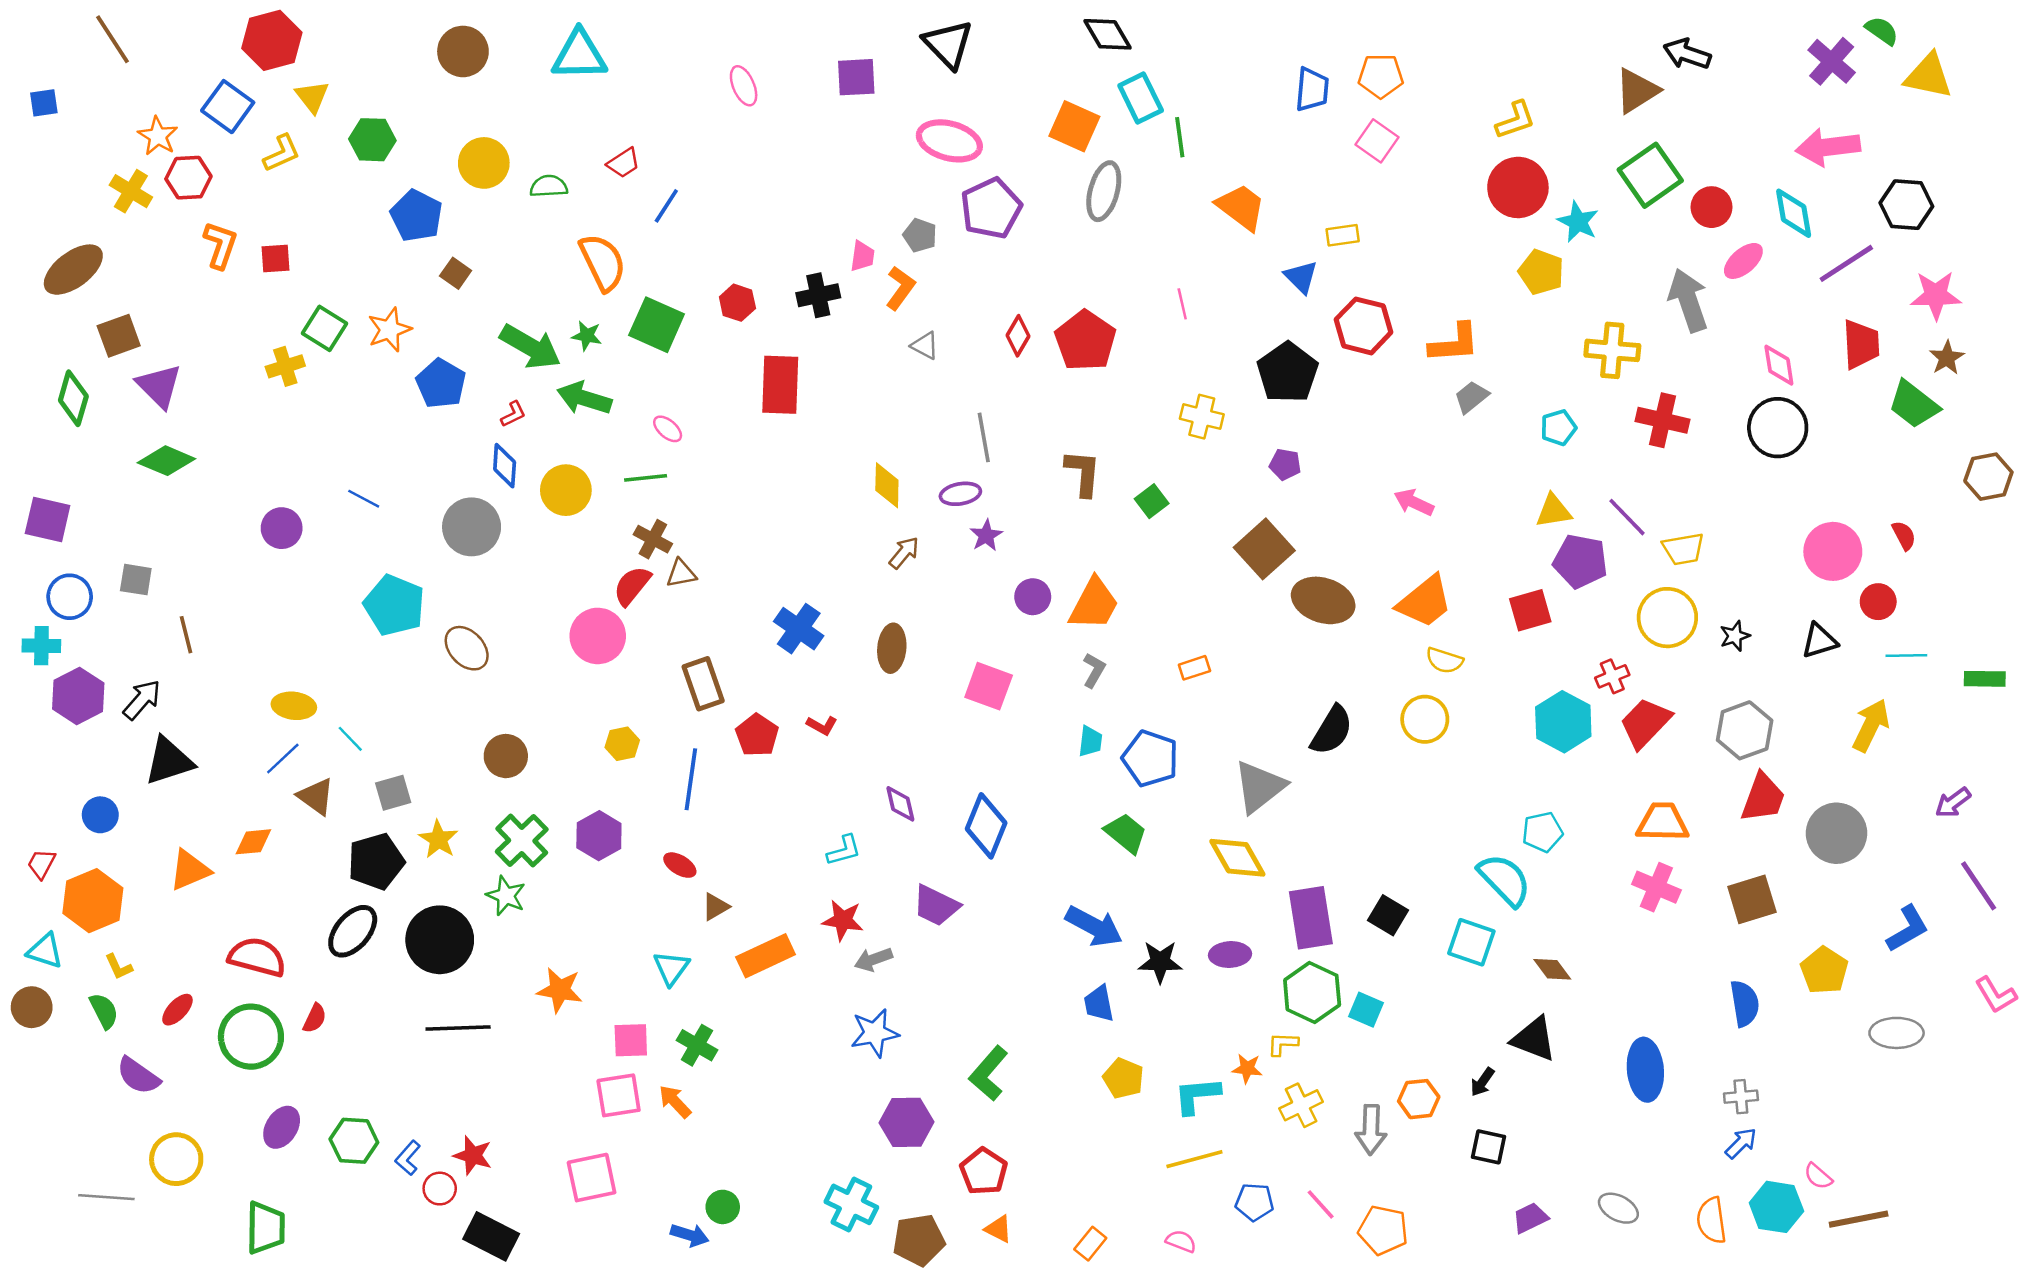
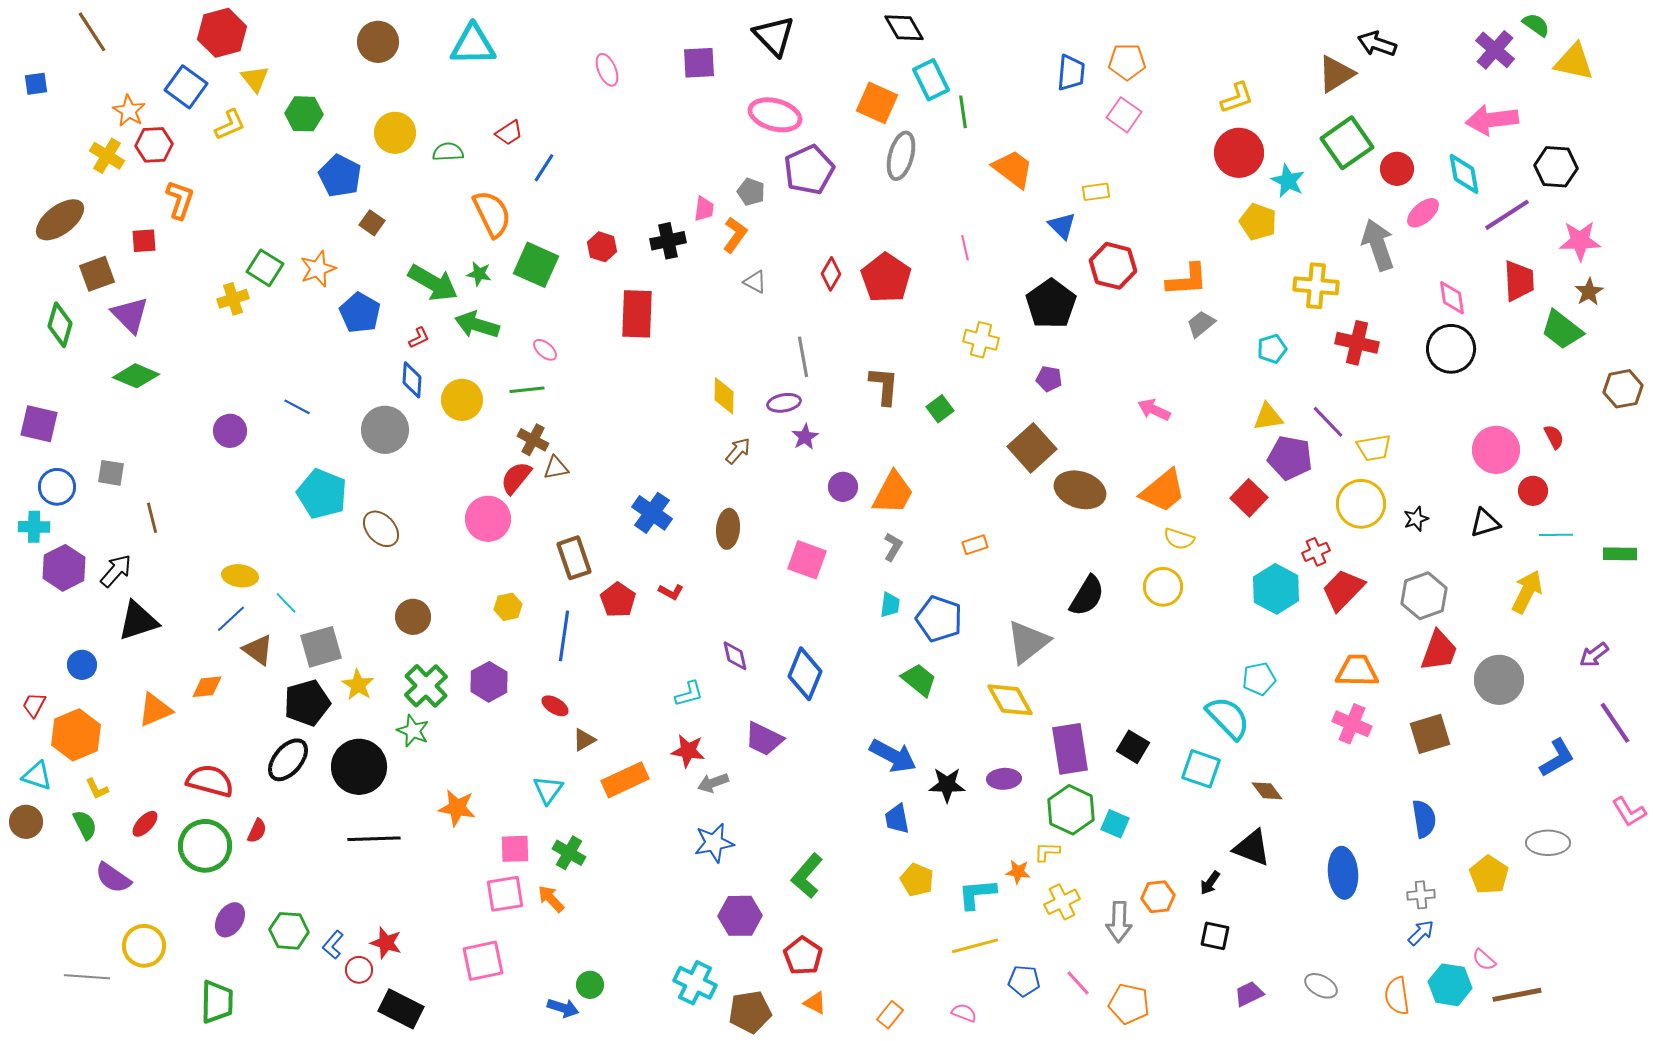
red square: (275, 259) -> (144, 241), moved
red square: (1530, 610) -> (1249, 498), turned -30
gray square: (393, 793) -> (321, 647), size x1.4
yellow pentagon: (1824, 970) -> (1489, 875), moved

